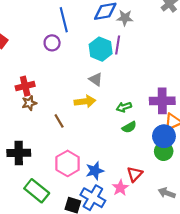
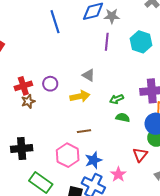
purple circle: (52, 43) -> (50, 84), moved
cyan hexagon: (101, 49) -> (141, 42), moved
brown line: (59, 121) -> (84, 131), moved, turned -64
green semicircle: (129, 127) -> (123, 117), turned -136
red triangle: (135, 174) -> (140, 155), moved

